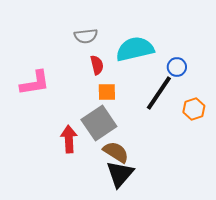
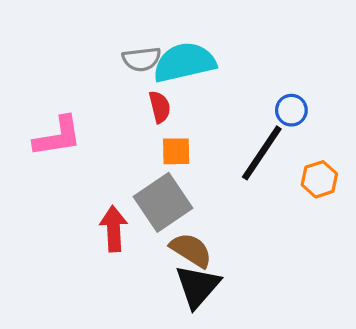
cyan semicircle: (135, 49) -> (184, 62), moved

